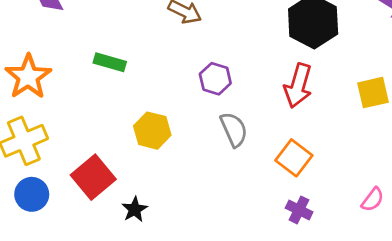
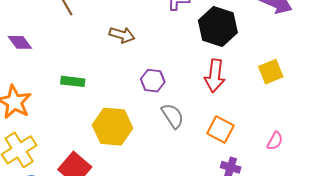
yellow hexagon: (152, 131) -> (113, 127), size x1.4
pink semicircle: (373, 200) -> (275, 141), moved

